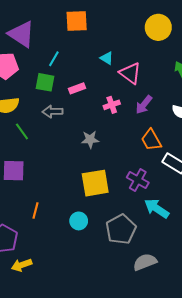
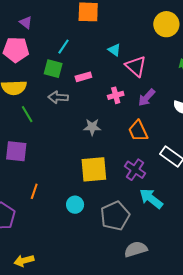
purple triangle: (21, 34) -> (26, 23), moved, size x0.5
orange trapezoid: (151, 140) -> (138, 131), moved
yellow arrow: (22, 265) -> (24, 261), moved

